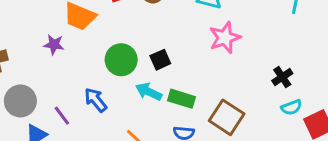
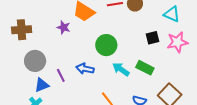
black square: (160, 60) -> (152, 38), moved
green rectangle: (181, 99) -> (145, 68), moved
blue arrow: (96, 100) -> (85, 69), turned -48

